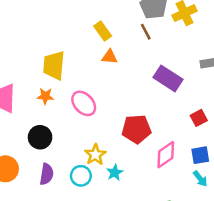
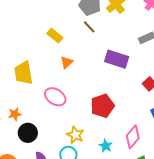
orange triangle: (110, 57) -> (67, 62), moved, turned -32
orange star: (45, 96) -> (15, 114), moved
pink diamond: (166, 155) -> (133, 137), moved
cyan star: (115, 173) -> (106, 146), moved

